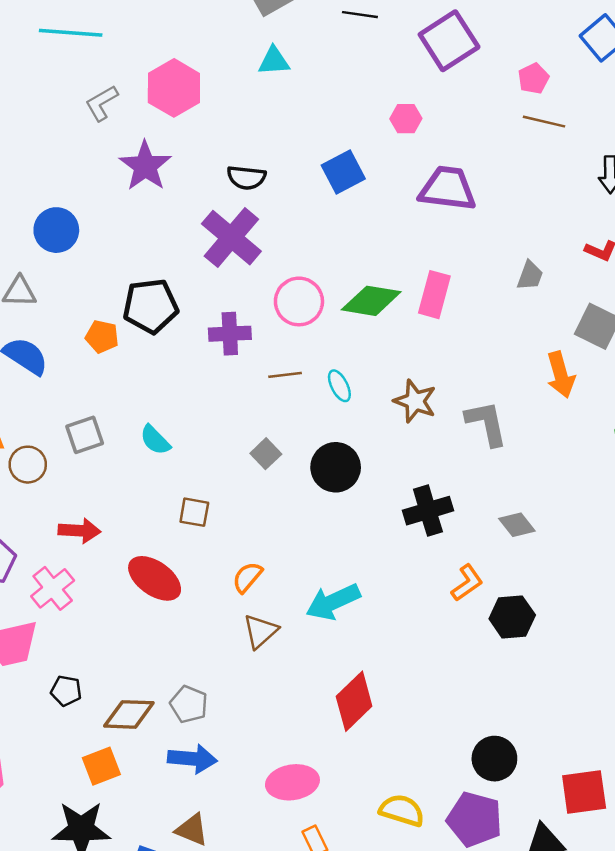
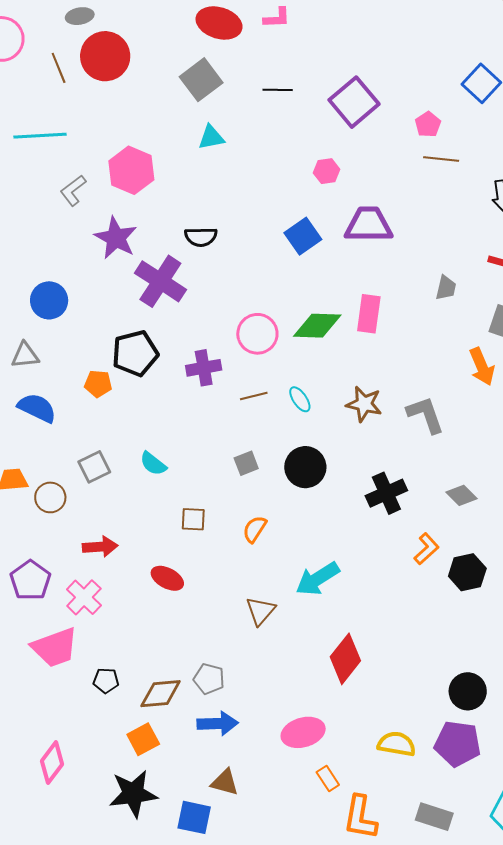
blue square: (343, 172) -> (303, 236), moved
purple cross: (231, 238) -> (160, 281), moved
gray square: (266, 454) -> (246, 463), turned 30
orange semicircle: (247, 577) -> (255, 529), moved
red ellipse: (155, 578) -> (167, 578), size x0.7

